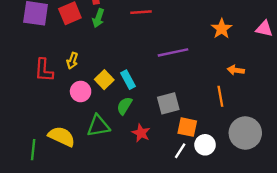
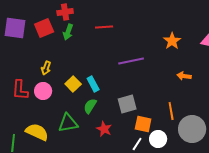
red L-shape: (44, 70) -> (20, 90), moved
pink circle: (81, 92) -> (43, 91), moved
orange line: (220, 96) -> (171, 111), moved

